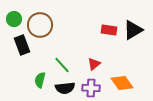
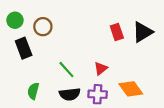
brown circle: (40, 25) -> (43, 27), size x0.7
red rectangle: (109, 30) -> (117, 32), turned 63
green semicircle: (40, 80) -> (33, 91), moved

